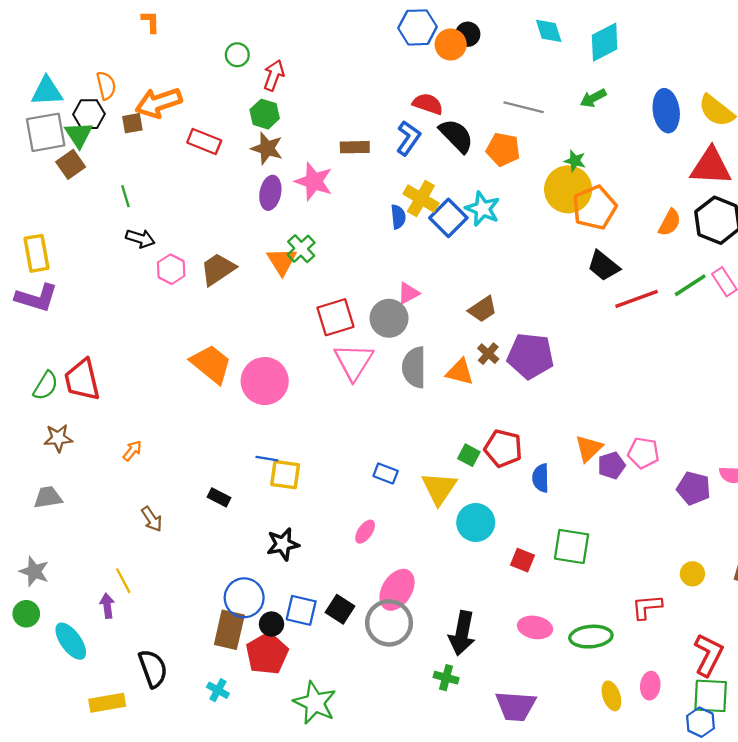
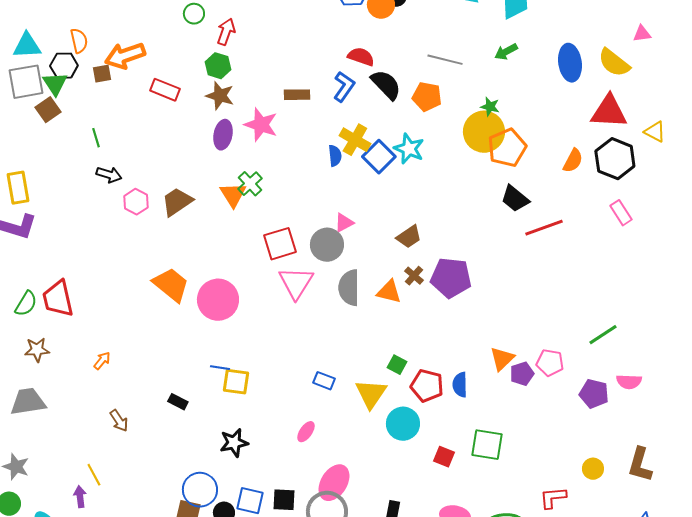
green line: (690, 285) -> (603, 335), moved
red pentagon: (503, 448) -> (427, 386), moved
gray trapezoid: (48, 497) -> (28, 402), size x1.4
black square: (340, 609) -> (284, 500), turned -30

